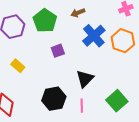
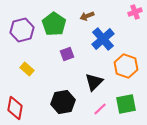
orange hexagon: (123, 41) -> (126, 66), moved
green square: (117, 101) -> (126, 104), turned 30
pink line: (82, 106) -> (100, 109), moved, turned 48

